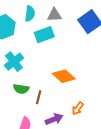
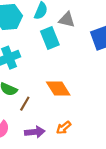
cyan rectangle: (44, 35) -> (50, 38), turned 72

